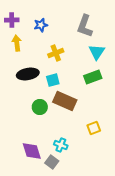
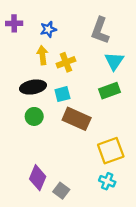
yellow arrow: (17, 43) -> (42, 55), moved
green circle: (40, 107) -> (34, 116), moved
yellow square: (94, 128) -> (111, 151), size x1.6
cyan cross: (61, 145) -> (107, 181), moved
purple diamond: (32, 151) -> (38, 178), turned 40

